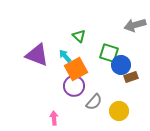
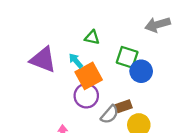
green triangle: (79, 36) -> (92, 37), turned -32
brown rectangle: (131, 77) -> (124, 106), moved

